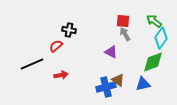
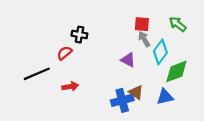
cyan diamond: (161, 38) -> (160, 52), moved

